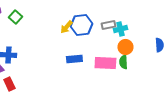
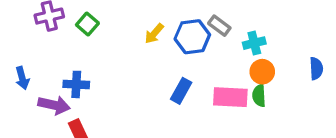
gray rectangle: (108, 25) -> (219, 26), moved, turned 48
yellow arrow: (66, 27) -> (154, 34), moved
blue rectangle: (74, 59) -> (181, 91), turned -56

